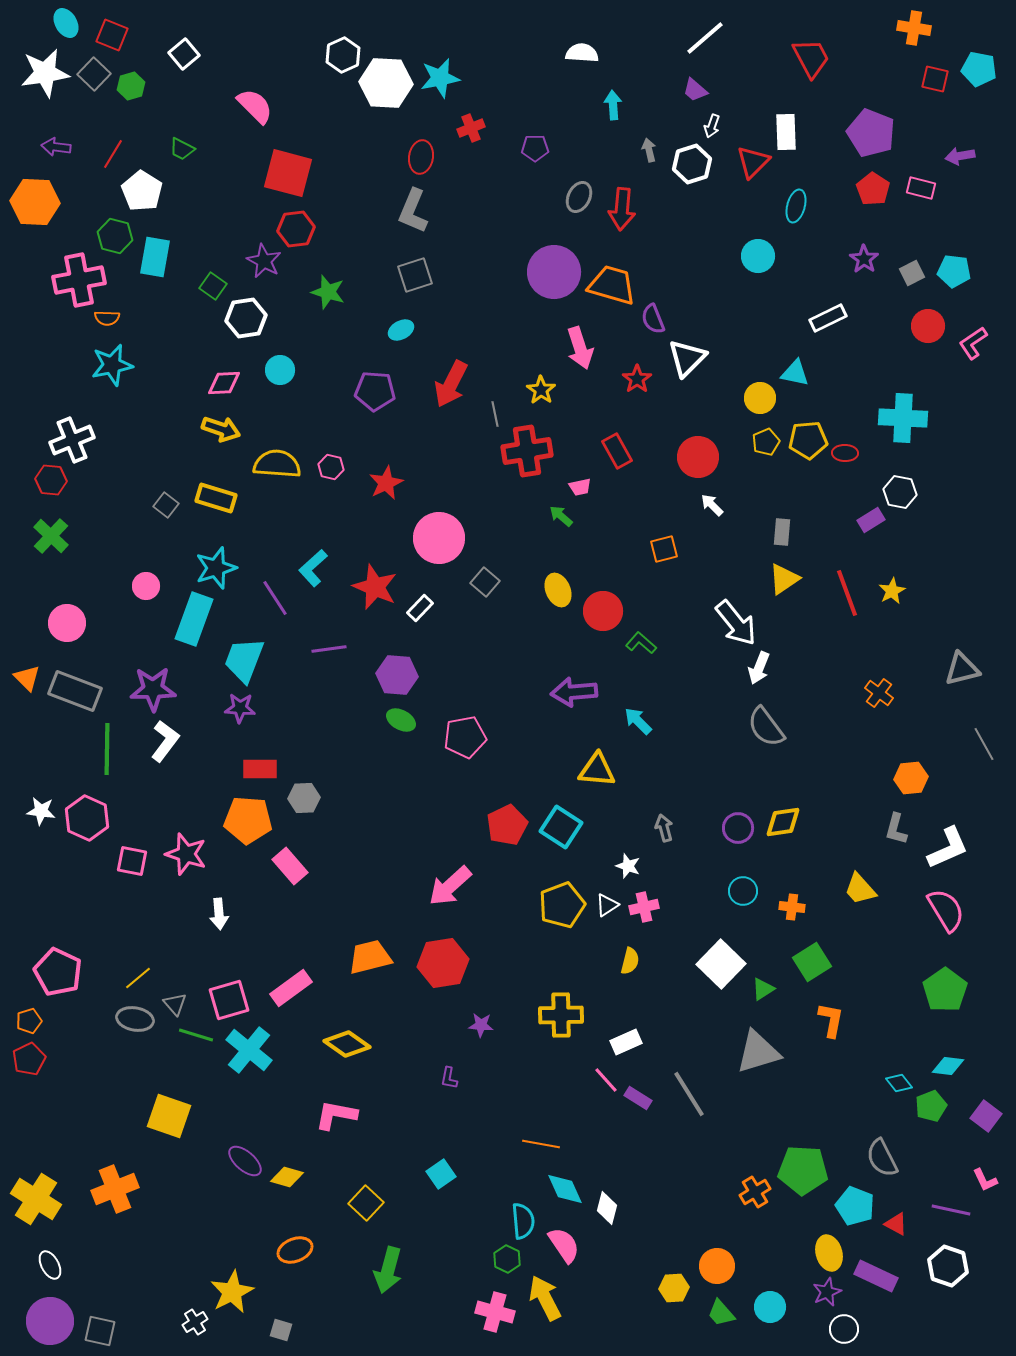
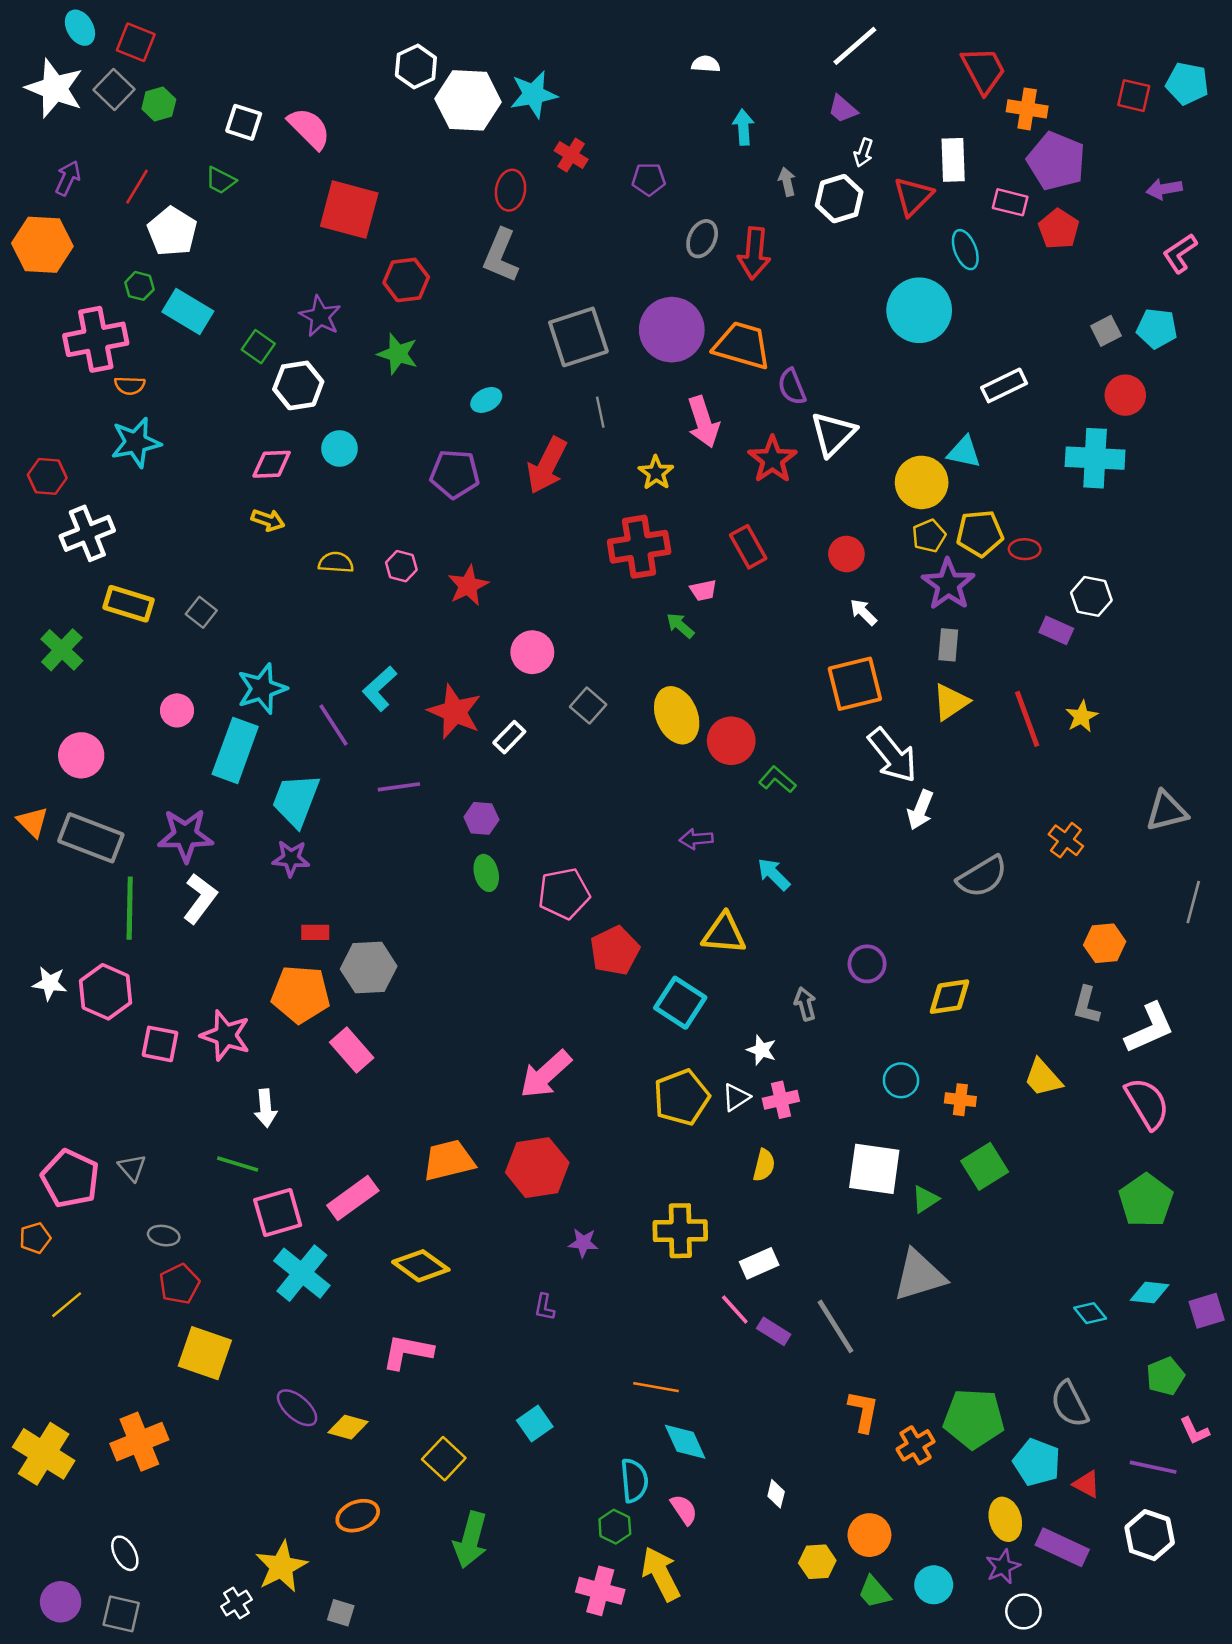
orange cross: (914, 28) -> (1027, 109), moved
white semicircle: (582, 53) -> (706, 64), size x0.7
white square: (184, 54) -> (244, 122), moved, turned -32
white star: (45, 73) -> (55, 88), turned 30
red cross: (471, 128) -> (571, 155), turned -36
purple arrow: (56, 147) -> (68, 178), turned 108
pink rectangle: (921, 188) -> (1010, 202), moved
cyan ellipse: (796, 206) -> (965, 250), turned -36
red hexagon: (296, 229) -> (406, 280), moved
green hexagon: (115, 236) -> (139, 286), size x0.7
cyan circle: (758, 256) -> (919, 310), size x1.6
cyan rectangle: (155, 257) -> (188, 311), turned -69
purple star: (864, 259) -> (948, 584), moved, size x1.5
gray square: (415, 275) -> (578, 337), moved, size x1.4
pink L-shape: (973, 343) -> (1180, 253), moved
red star: (637, 379) -> (772, 459), size x1.4
yellow circle: (760, 398) -> (922, 482), size x1.4
gray line: (495, 414) -> (600, 412), moved
cyan cross: (903, 418) -> (1095, 458), moved
yellow arrow: (221, 429) -> (268, 520), size x0.7
red circle: (698, 457) -> (846, 554), size x0.7
yellow semicircle: (277, 464) -> (336, 562), size x0.6
red hexagon: (51, 480) -> (47, 476), moved
yellow rectangle: (216, 498) -> (128, 604), moved
purple rectangle: (871, 520) -> (1056, 630), turned 56
pink circle: (439, 538) -> (532, 652), size x0.7
orange square: (664, 549) -> (855, 684), moved, size x1.6
yellow ellipse: (558, 590) -> (677, 715), size x1.4
purple hexagon: (397, 675) -> (481, 818), size x0.7
purple arrow: (574, 692) -> (696, 839), size x0.6
green ellipse: (401, 720) -> (486, 873), turned 48
gray semicircle: (766, 727) -> (982, 877), moved, turned -84
gray line: (984, 744) -> (1193, 902), turned 44
red rectangle: (260, 769) -> (315, 932), size x0.7
gray hexagon: (304, 798) -> (369, 968), size x1.4
red pentagon: (507, 825) -> (615, 951), moved
purple circle: (738, 828) -> (867, 964), moved
white square: (721, 964) -> (874, 1169), turned -36
yellow line: (138, 978) -> (67, 1305), moved
gray triangle: (175, 1004) -> (132, 1168), moved
gray ellipse: (135, 1019) -> (164, 1236), size x0.7
orange L-shape: (831, 1020) -> (863, 1411), moved
green line: (196, 1035) -> (238, 1164), moved
red pentagon: (29, 1059) -> (179, 1284), moved
green pentagon: (931, 1106) -> (1165, 1376), moved
purple square: (986, 1116) -> (1207, 1311), moved, turned 36
white diamond: (607, 1208) -> (776, 1494), moved, size x0.7
pink semicircle: (564, 1245) -> (684, 1510), size x0.7
white ellipse: (50, 1265) -> (125, 1553), moved
purple circle: (50, 1321) -> (61, 1602), size x0.7

